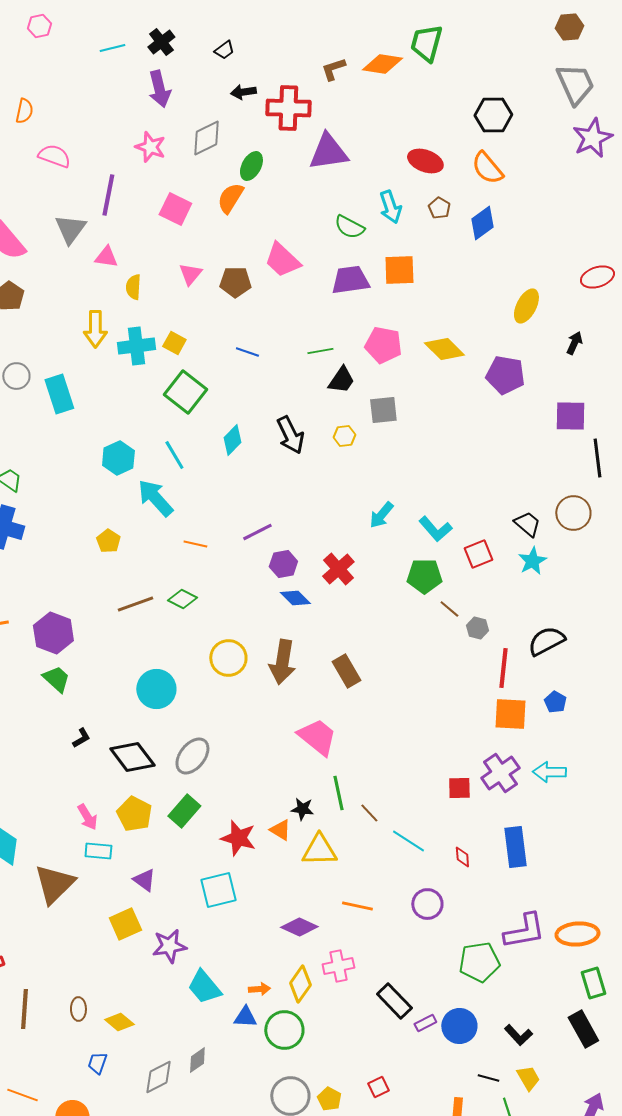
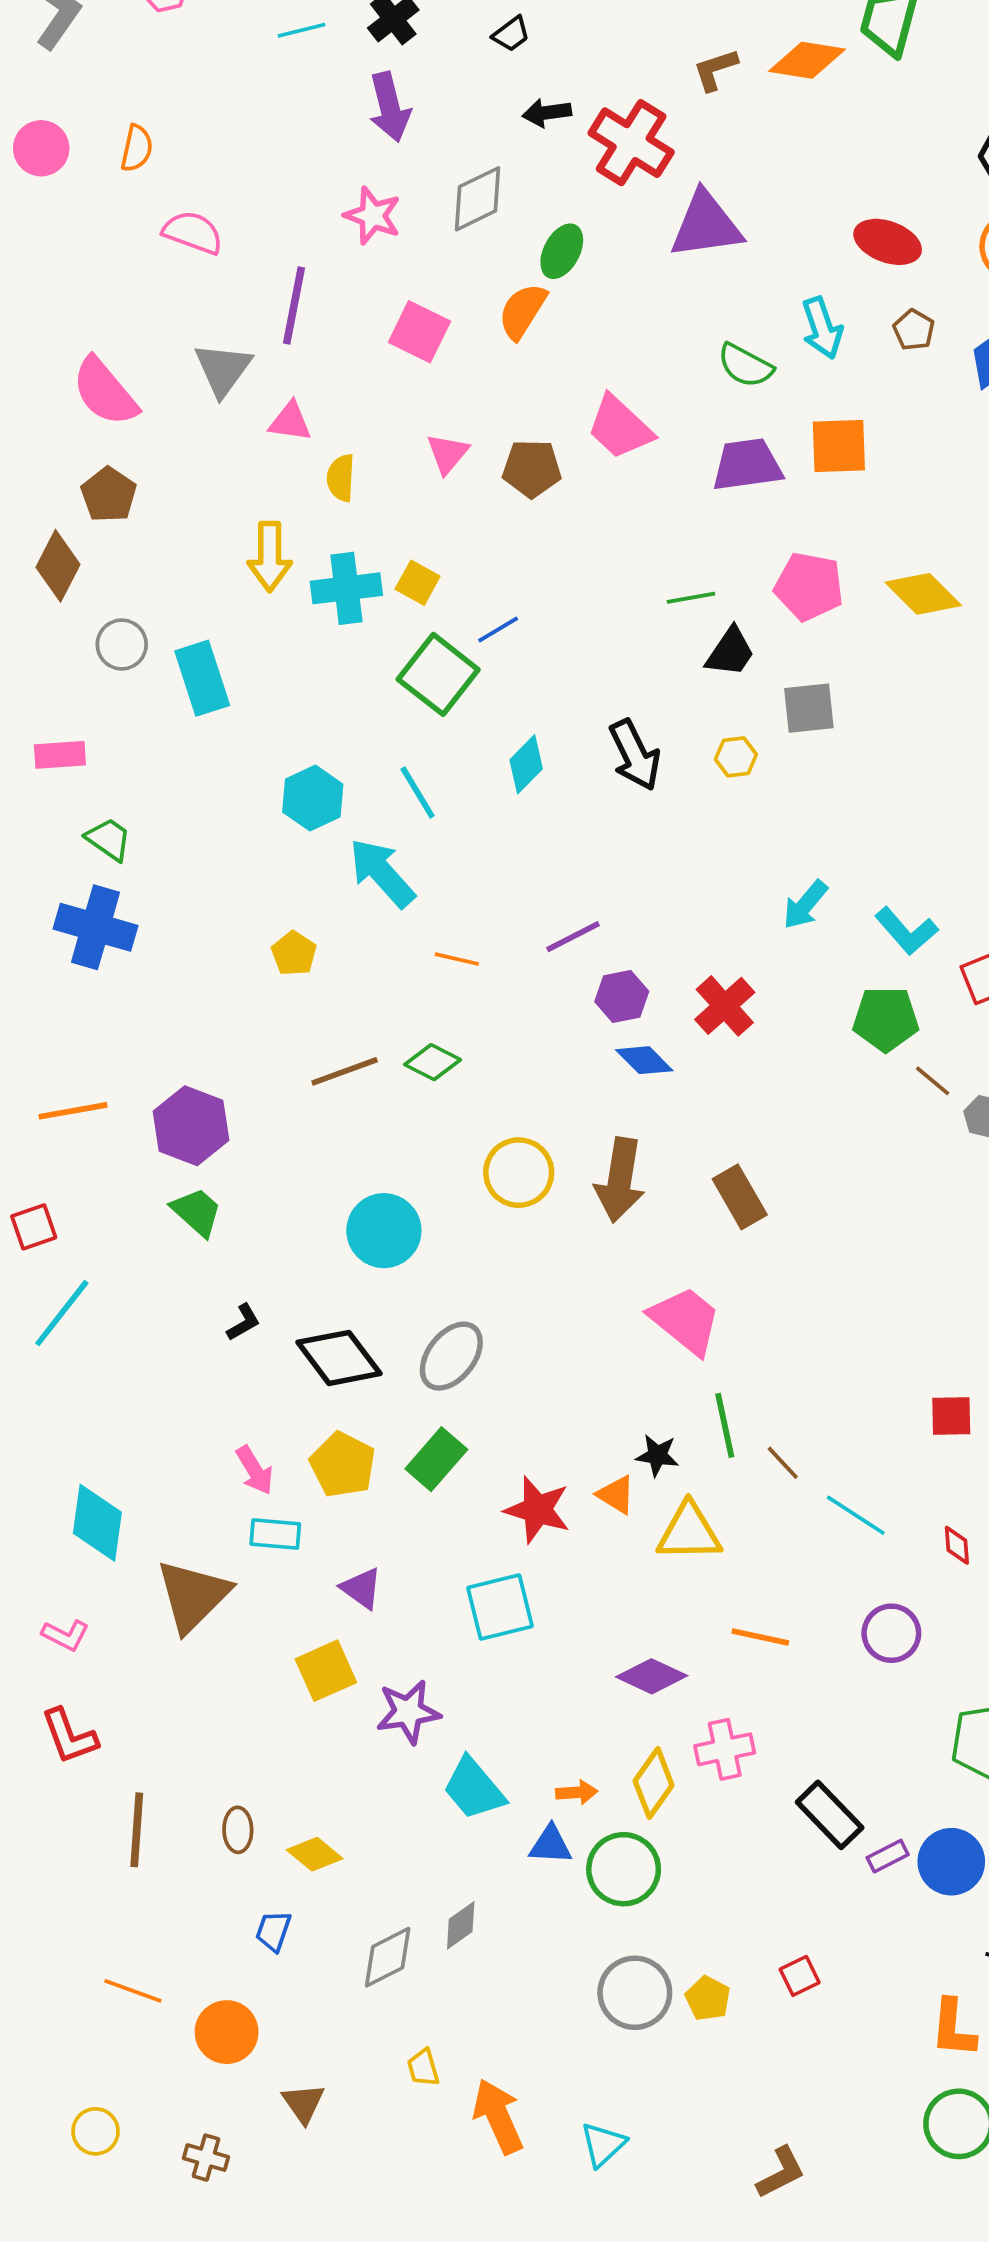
red cross: (288, 108) -> (631, 143), turned 30
blue line: (247, 352) -> (498, 630), moved, turned -50

